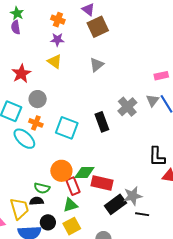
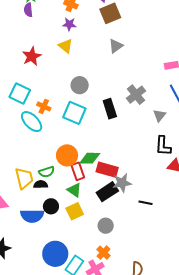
gray triangle: (97, 65) -> (116, 46), moved
gray circle: (38, 99) -> (80, 85), moved
gray triangle: (153, 100) -> (159, 116), moved
green semicircle: (42, 188) -> (47, 172), turned -35
gray star: (133, 196) -> (122, 183), moved
black rectangle: (115, 204) -> (107, 192), moved
green triangle: (70, 205) -> (74, 190), turned 49
yellow trapezoid: (19, 209) -> (24, 178), moved

